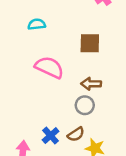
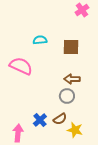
cyan semicircle: (37, 24) -> (40, 40), moved
pink semicircle: (49, 67) -> (21, 66), moved

